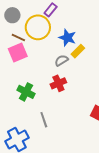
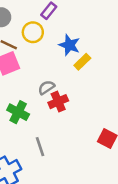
yellow circle: (38, 27) -> (33, 32), size x0.7
gray semicircle: (61, 60) -> (46, 87), moved

